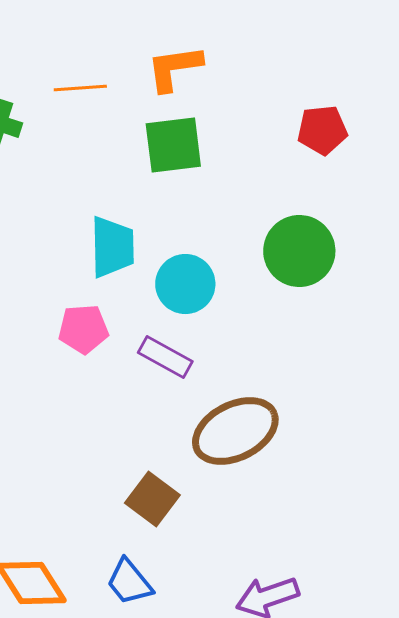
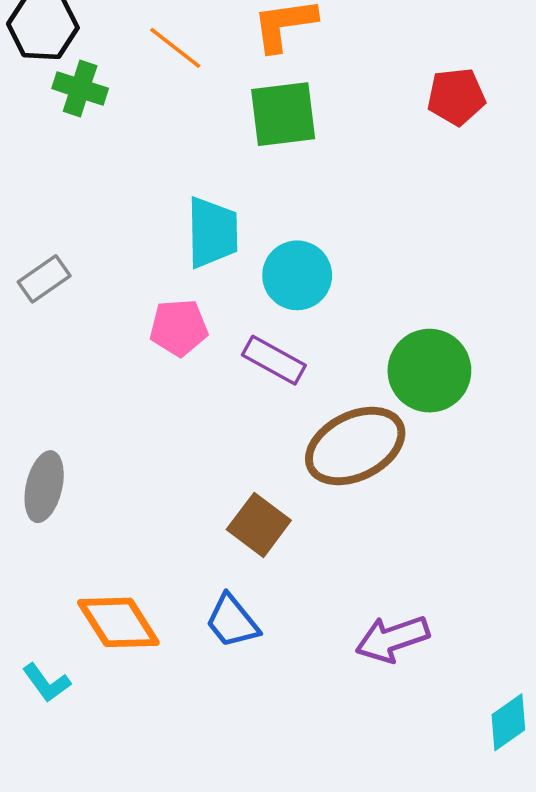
orange line: (80, 88) -> (175, 48), turned 42
green circle: (299, 251) -> (429, 371), moved

